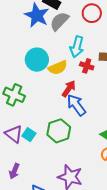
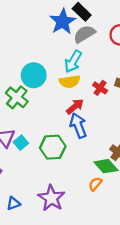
cyan arrow: (77, 47) -> (73, 61), moved
cyan circle: (37, 60) -> (34, 75), moved

